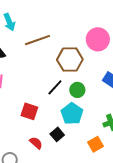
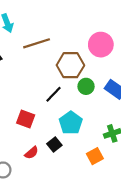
green circle: (77, 90) -> (86, 86), moved
red semicircle: (36, 143) -> (31, 153), turned 96

